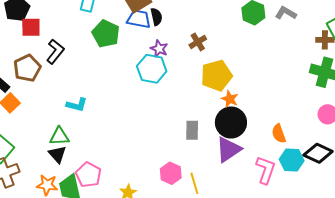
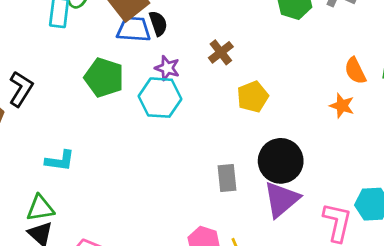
green pentagon: (106, 34) -> (104, 78), moved
yellow pentagon: (217, 75) -> (253, 97), size x0.7
orange star: (230, 99) -> (342, 106), moved
orange semicircle: (279, 134) -> (355, 71), moved

